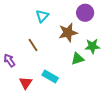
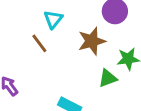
brown line: (33, 45) -> (39, 43), moved

